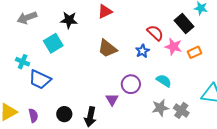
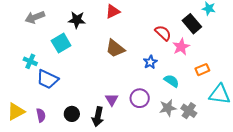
pink star: (173, 47) -> (181, 47), turned 30
blue star: (142, 51) -> (150, 62), moved
orange rectangle: (194, 52) -> (202, 70), moved
purple circle: (131, 84) -> (140, 98), moved
purple triangle: (112, 99) -> (112, 100), moved

